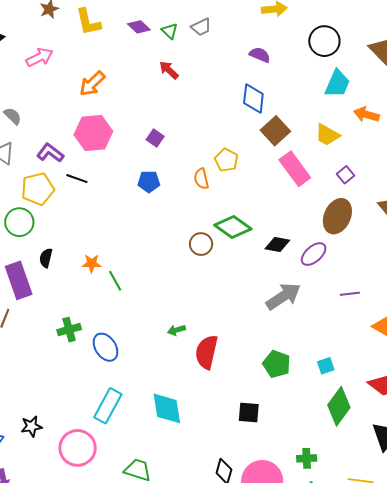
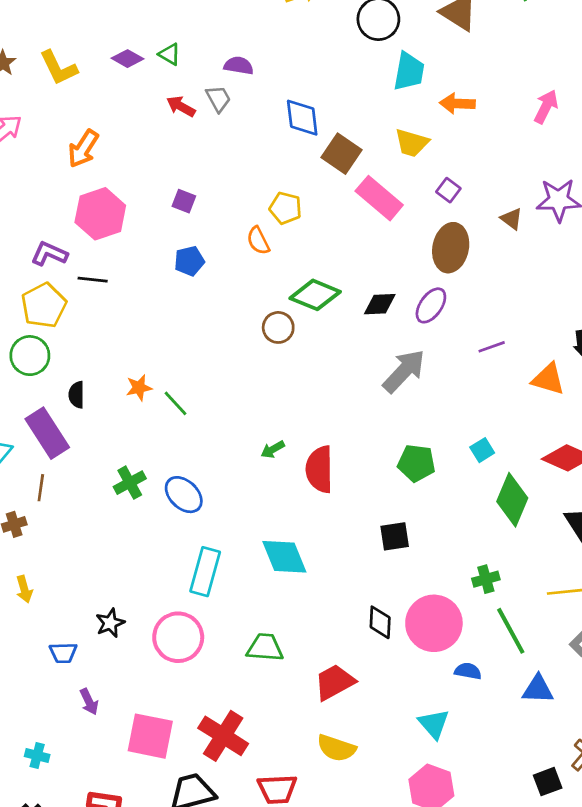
gray trapezoid: (201, 27) -> (218, 99), moved, turned -80
purple semicircle: (260, 55) -> (239, 66), moved

